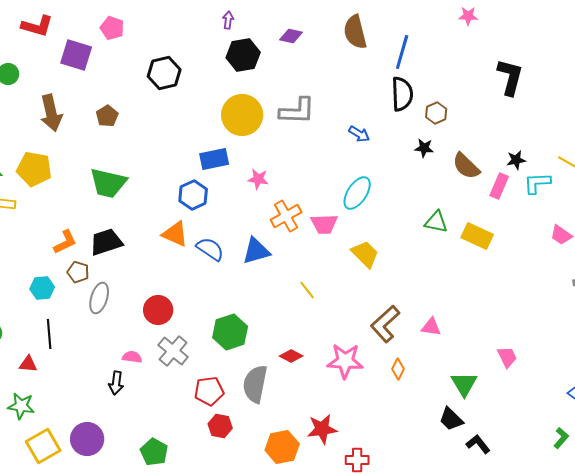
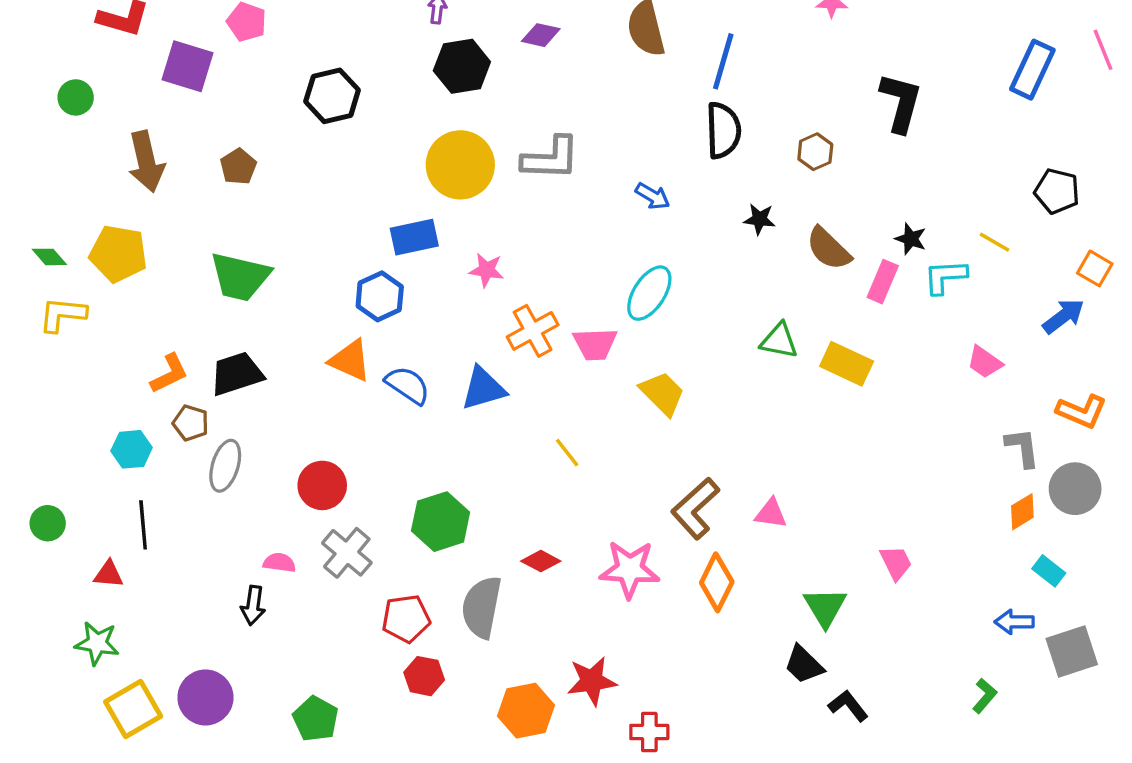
brown hexagon: (436, 113) -> (815, 152), moved
black star: (516, 160) -> (911, 239), turned 30
orange diamond: (398, 369) -> (717, 582), size x1.6

